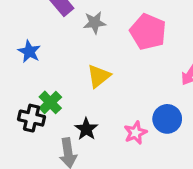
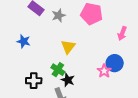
green cross: (50, 102) -> (58, 70), moved
pink star: (135, 133) -> (104, 71), moved

